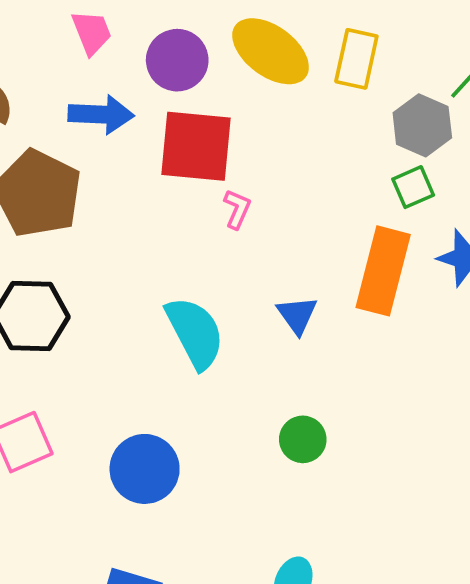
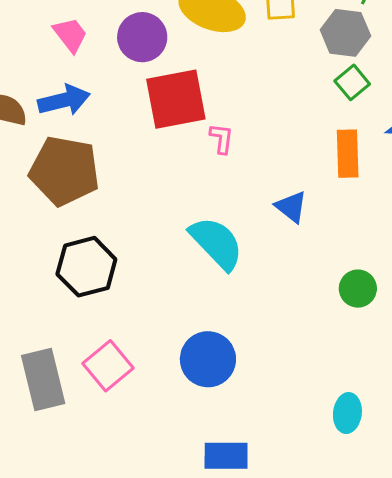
blue arrow: (101, 114) -> (64, 100), moved
orange rectangle: (383, 271) -> (348, 154), size x0.7
green circle: (303, 439) -> (358, 289), moved

